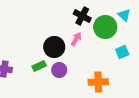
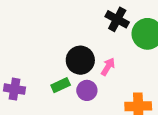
pink arrow: (76, 39) -> (108, 67), moved

